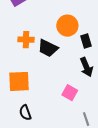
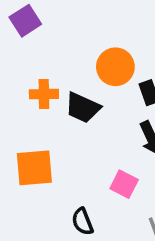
black semicircle: (25, 113) -> (83, 222), moved

